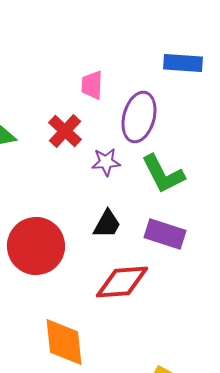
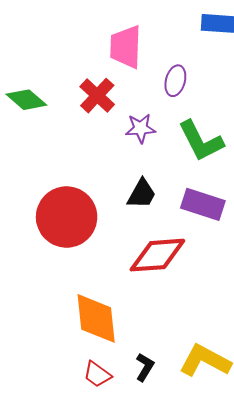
pink trapezoid: (92, 85) -> (126, 47), size x1.4
purple ellipse: (139, 117) -> (175, 81), size x0.6

